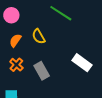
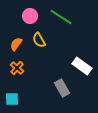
pink circle: (11, 15) -> (30, 16), moved
gray rectangle: (42, 71) -> (62, 88), moved

